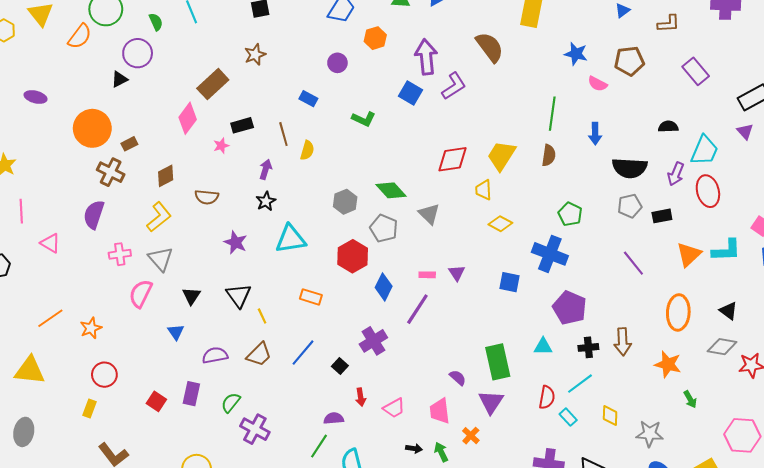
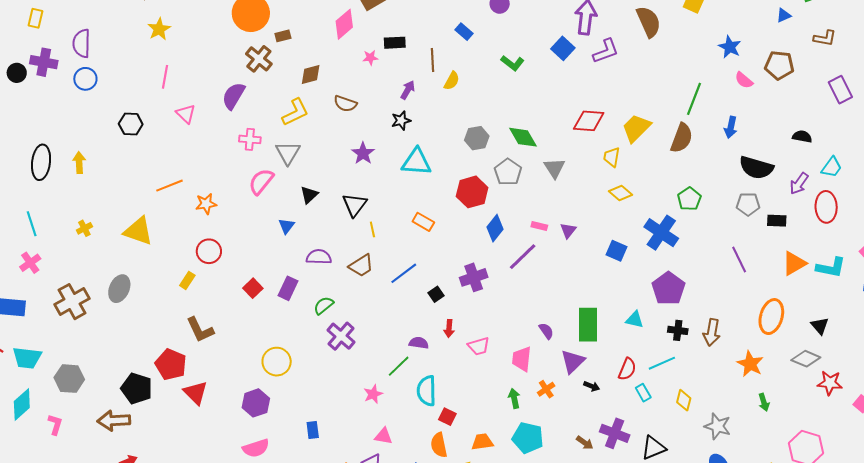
cyan trapezoid: (704, 150) -> (832, 167), size x0.7
brown semicircle: (549, 155) -> (682, 138), size x1.4
black arrow: (414, 448) -> (592, 386), moved

